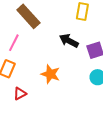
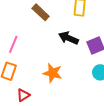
brown rectangle: (28, 16) -> (41, 12), moved, size x0.7

